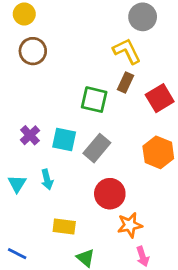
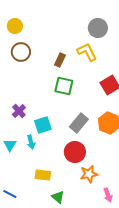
brown rectangle: (125, 82) -> (60, 60), moved
cyan square: (64, 140) -> (43, 125), moved, turned -30
gray rectangle: (97, 148) -> (79, 123), moved
pink arrow: (143, 256) -> (108, 195), moved

